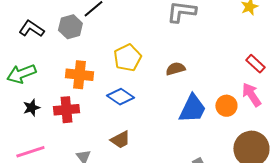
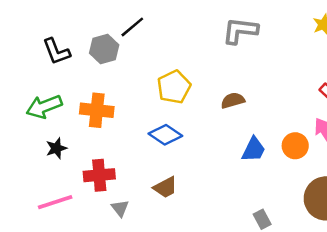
black L-shape: (31, 29) -> (56, 51), turned -145
orange cross: (79, 75) -> (97, 110), moved
blue trapezoid: (192, 109) -> (254, 149), size x0.7
red cross: (66, 110) -> (99, 175), moved

